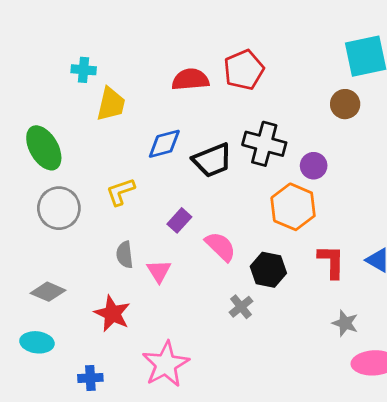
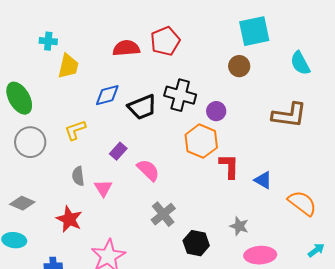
red L-shape: (331, 262) -> (229, 166), moved
black hexagon: (268, 270) -> (196, 243), moved
gray cross: (241, 307) -> (163, 214), size x1.4

